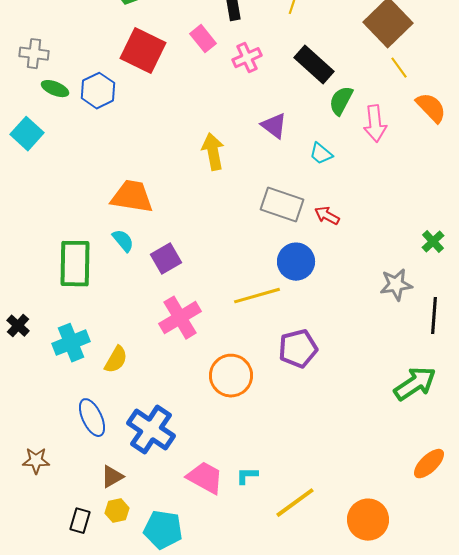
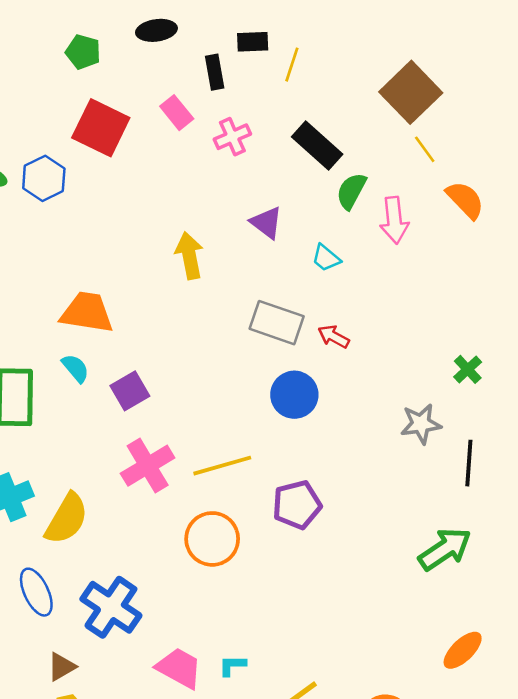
yellow line: (257, 296) -> (222, 466), moved
yellow semicircle: (116, 360) -> (67, 519), size x1.5

